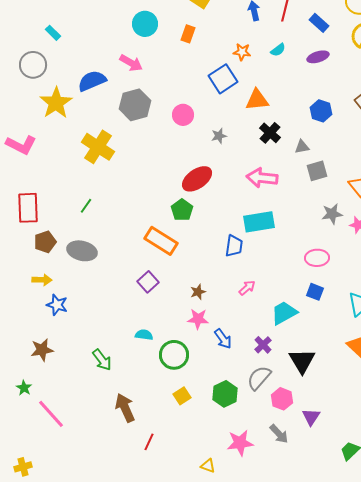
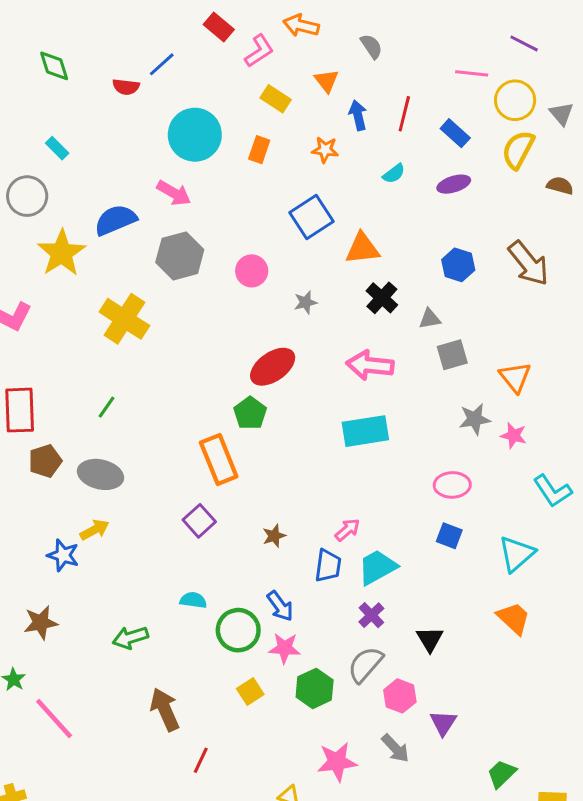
cyan circle: (145, 24) -> (195, 135), size x1.4
orange star: (242, 52) -> (325, 150), moved
orange rectangle: (161, 241) -> (219, 459), turned 36
blue trapezoid: (234, 246) -> (328, 566), moved
yellow arrow: (42, 280) -> (95, 530), moved, turned -30
cyan trapezoid: (284, 313) -> (377, 567), moved
pink star: (198, 319) -> (285, 648), moved
blue arrow: (223, 339) -> (280, 606), moved
green arrow: (102, 360) -> (130, 638), turned 110
black triangle: (302, 361) -> (430, 639), size x0.7

